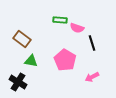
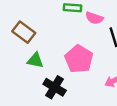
black cross: (18, 82) -> (55, 87), moved

